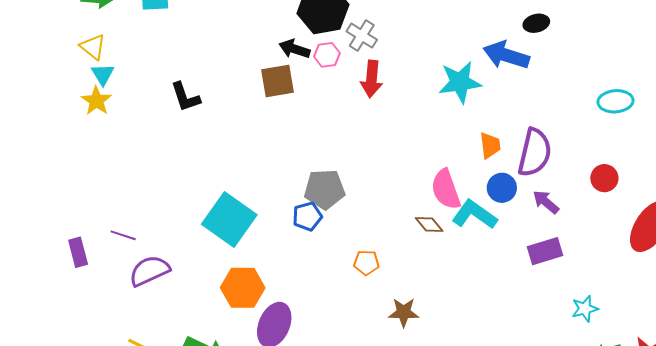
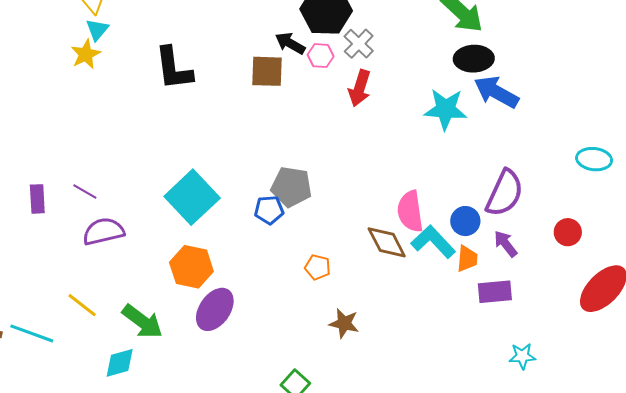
black ellipse: (536, 23) -> (474, 59), moved, size x1.5
black L-shape: (185, 97) -> (174, 68), size x1.4
orange trapezoid: (490, 145) -> (467, 259), moved
brown diamond: (429, 225) -> (387, 242), size x1.5

